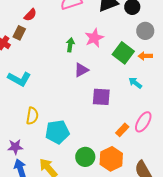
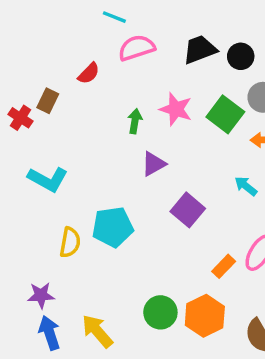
red semicircle: (30, 15) -> (89, 73), moved
pink star: (94, 38) -> (176, 109), turned -30
green square: (123, 53) -> (225, 114), moved
purple square: (101, 97) -> (188, 210), turned 36
cyan pentagon: (57, 132) -> (113, 227), moved

